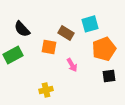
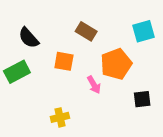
cyan square: (90, 24) -> (143, 31), moved
brown rectangle: (66, 33) -> (86, 31), moved
orange pentagon: (104, 49) -> (116, 64), moved

